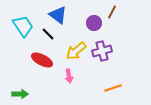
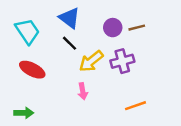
brown line: (112, 12) -> (137, 28), moved, turned 48
black line: (48, 34) -> (69, 43), moved
red ellipse: (42, 60) -> (32, 70), moved

